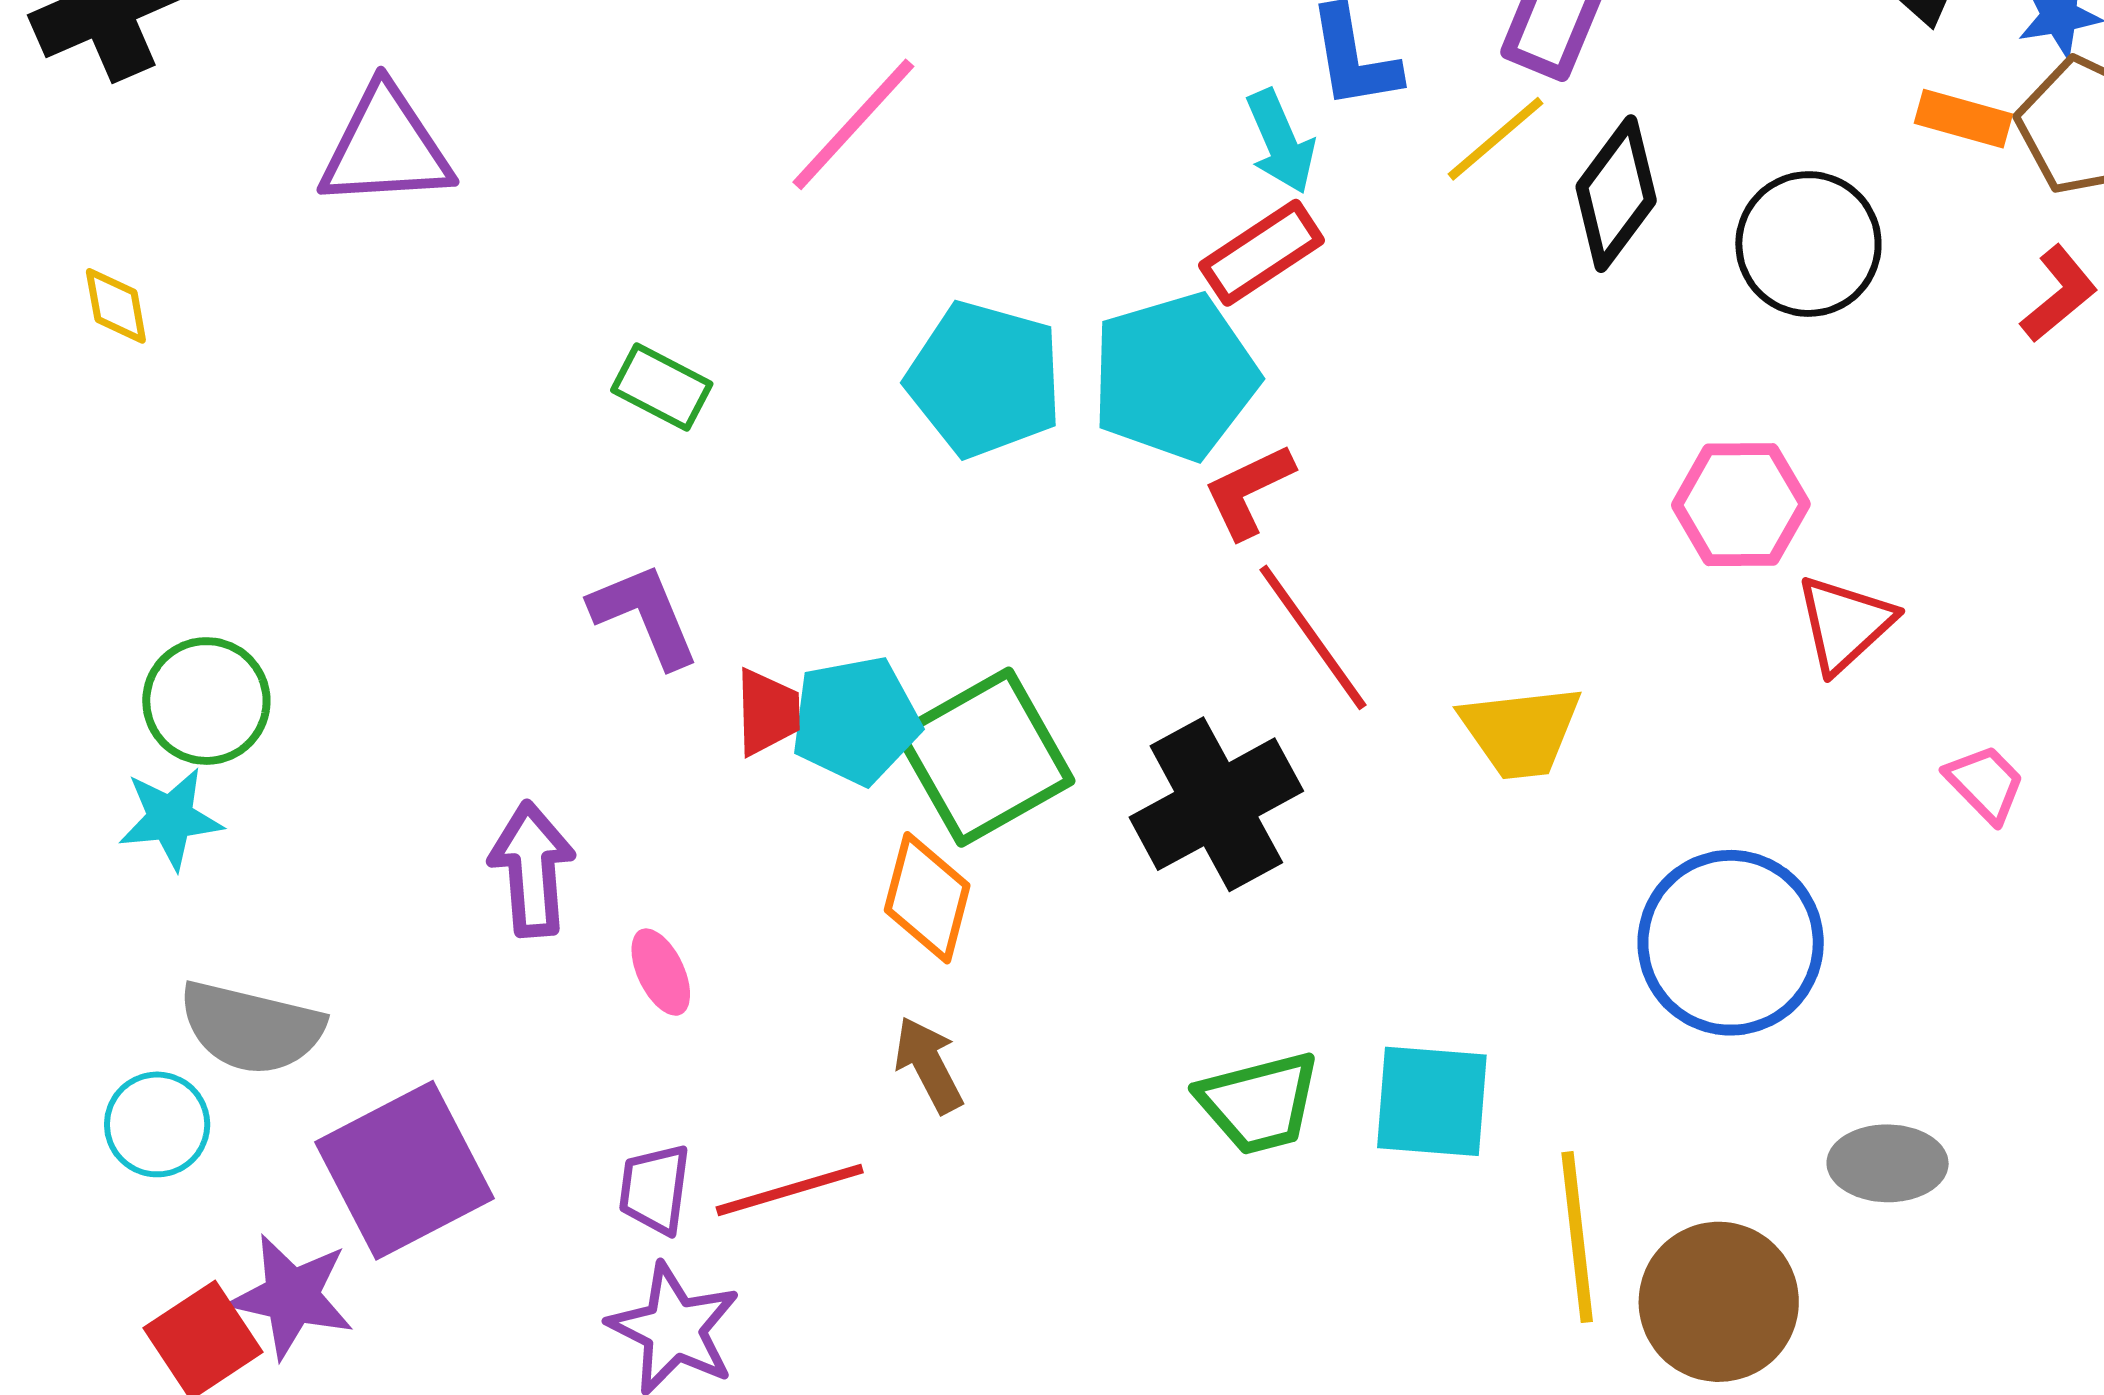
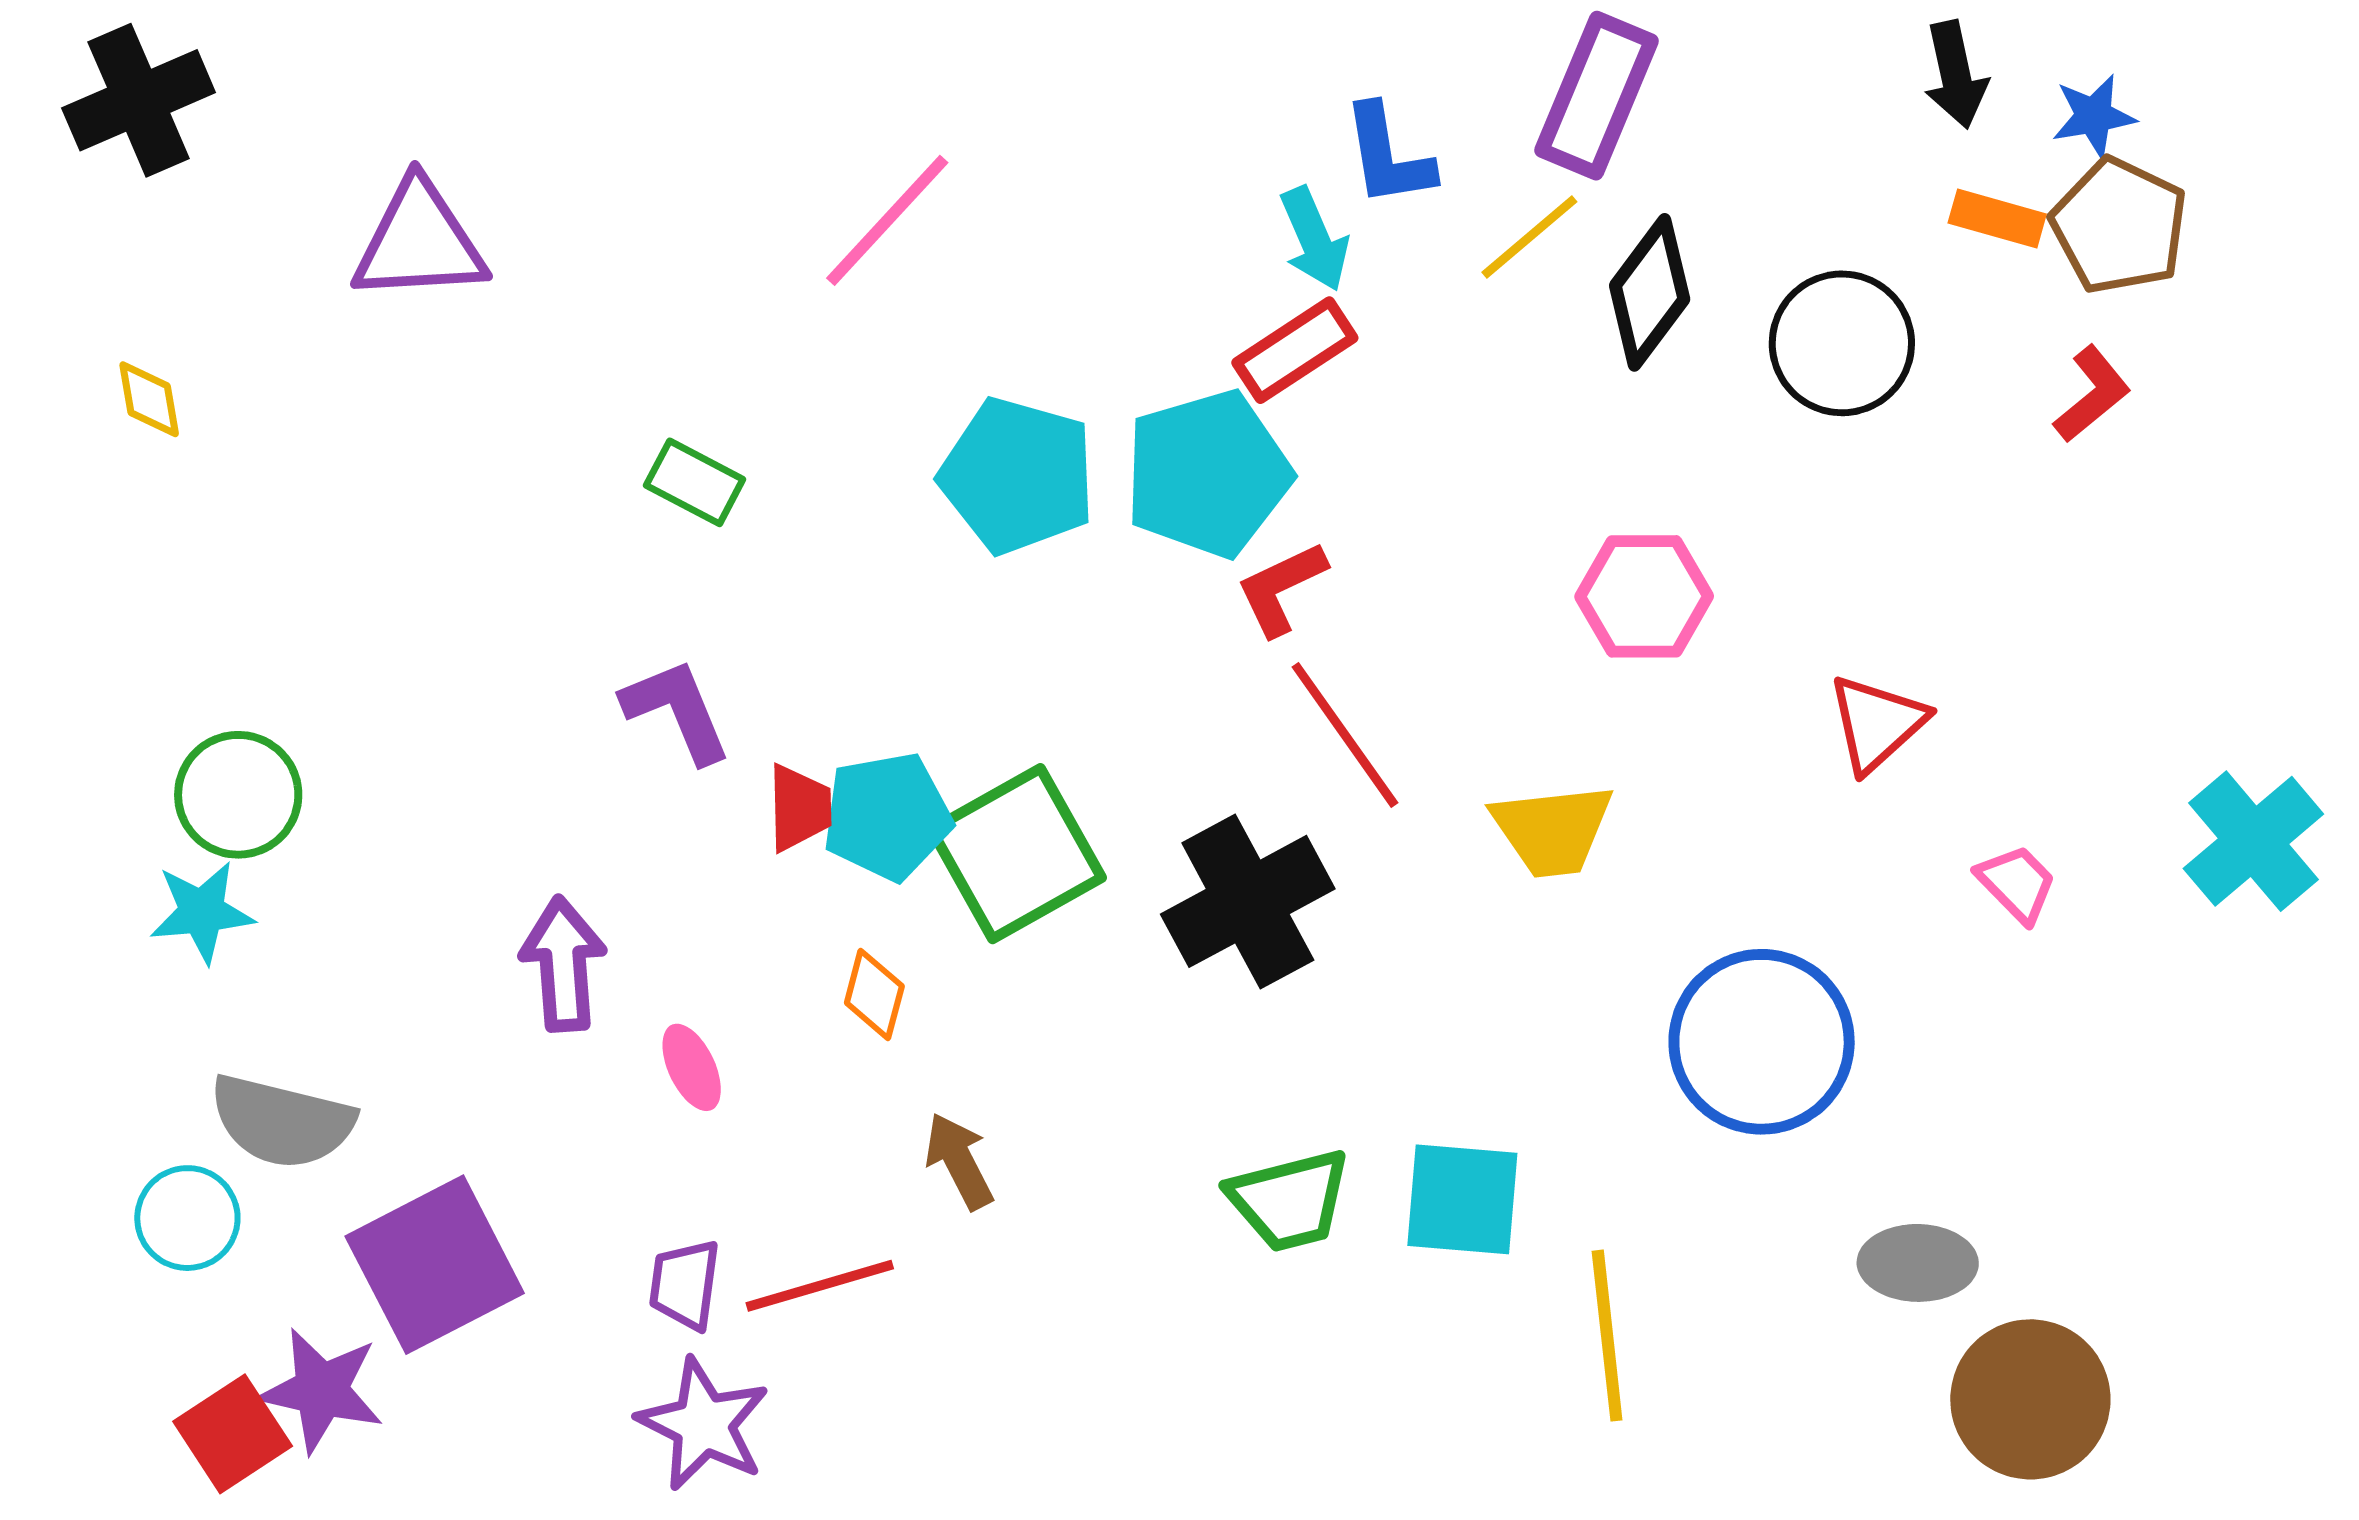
pink hexagon: (1741, 505) -> (1644, 596), moved
orange diamond: (927, 898) -> (874, 994), moved, size x0.7
brown circle: (1719, 1302) -> (2030, 1399), moved

